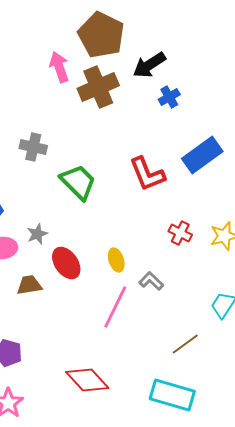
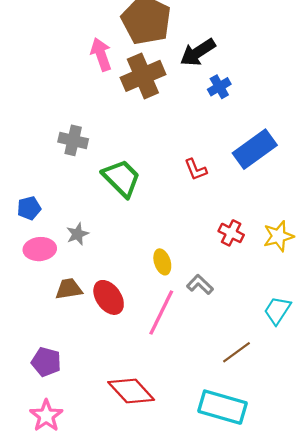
red L-shape: (147, 174) -> (196, 169), size x0.6
red ellipse: (66, 263) -> (109, 297), moved

